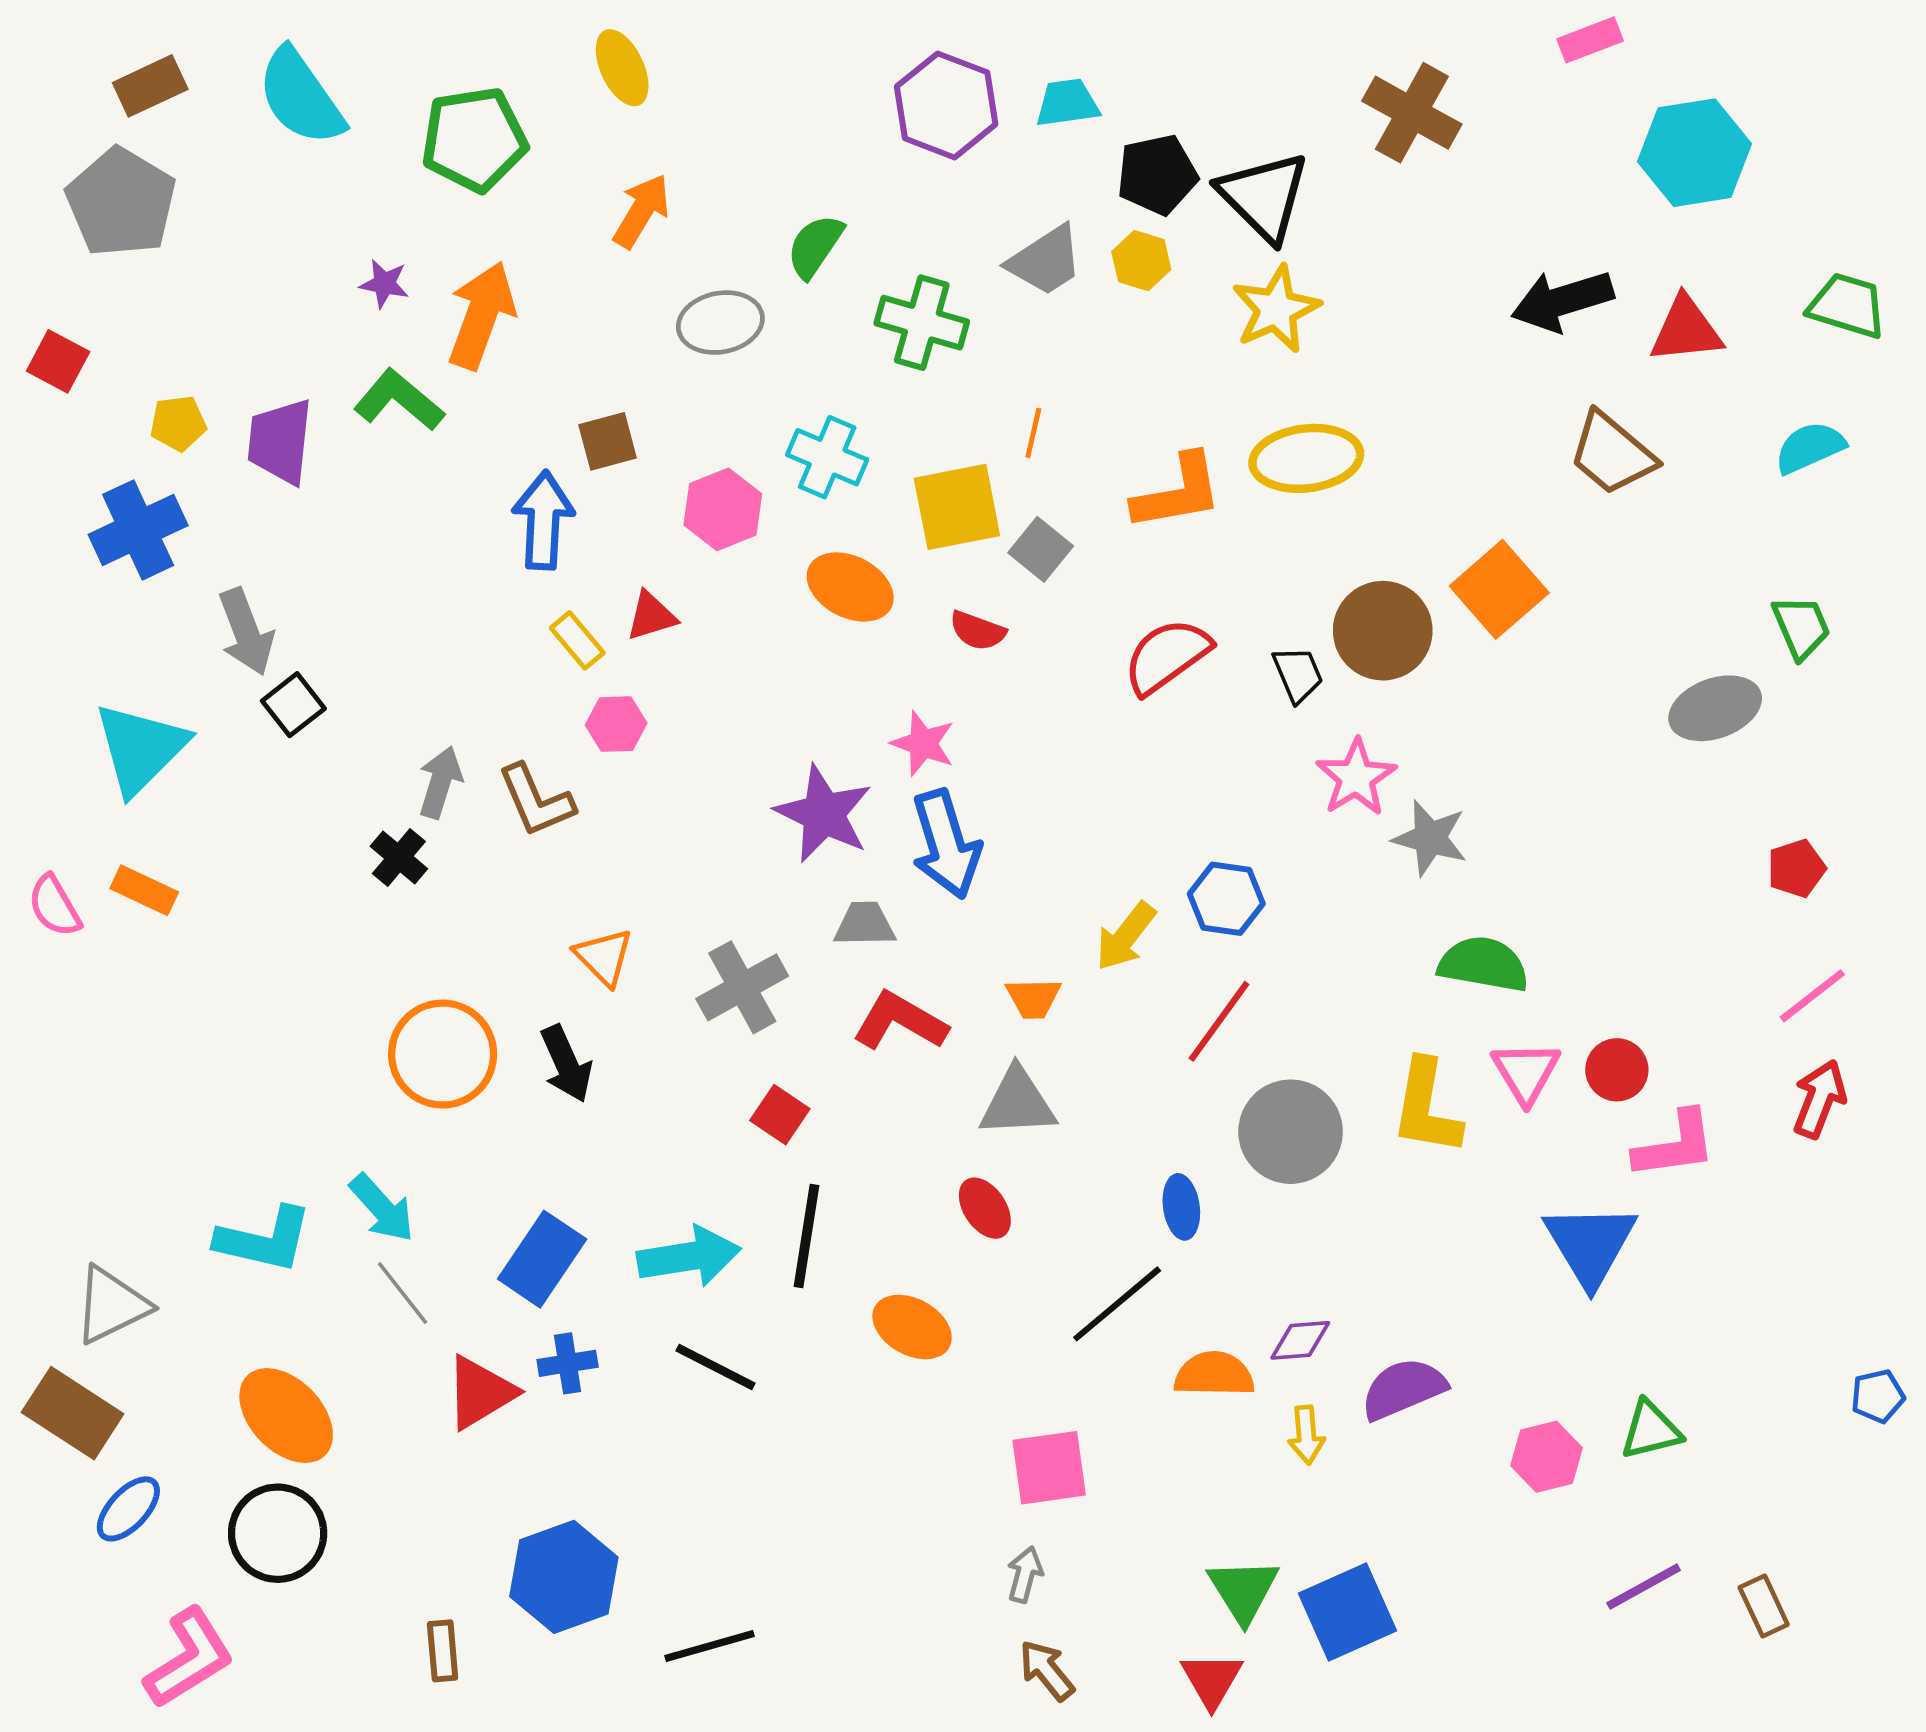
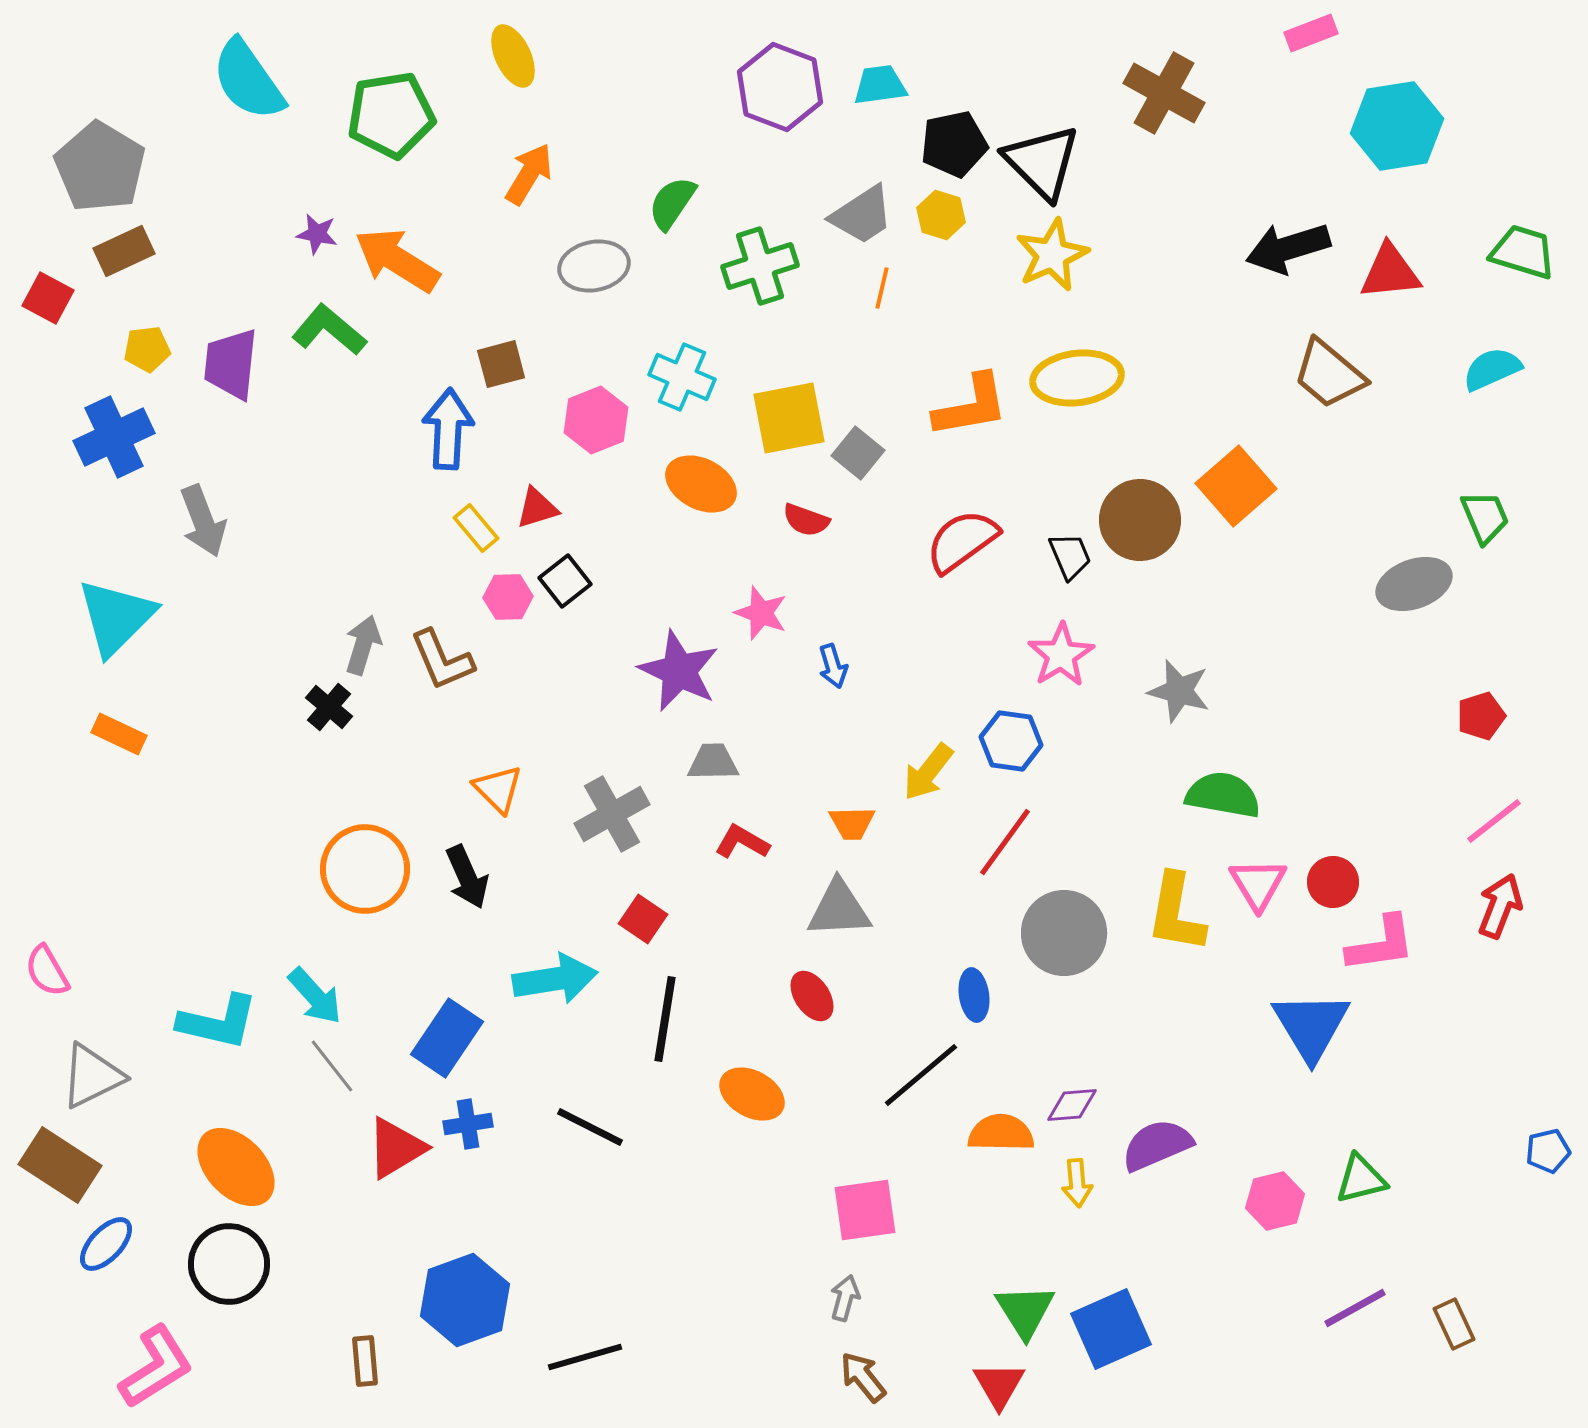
brown rectangle: (150, 86) -> (124, 251), moved
orange arrow: (481, 315) -> (397, 260), turned -78
green cross: (922, 323) -> (760, 266), turned -34
orange line: (1033, 433) -> (882, 288), moved
black square: (293, 705) -> (565, 581), moved
pink star: (1356, 777) -> (1061, 655), moved
blue arrow: (946, 844) -> (833, 666), moved, size x0.5
pink semicircle: (54, 906) -> (47, 971), moved
red L-shape: (900, 1021) -> (742, 842), size x0.7
cyan arrow: (689, 1257) -> (555, 979), moved

